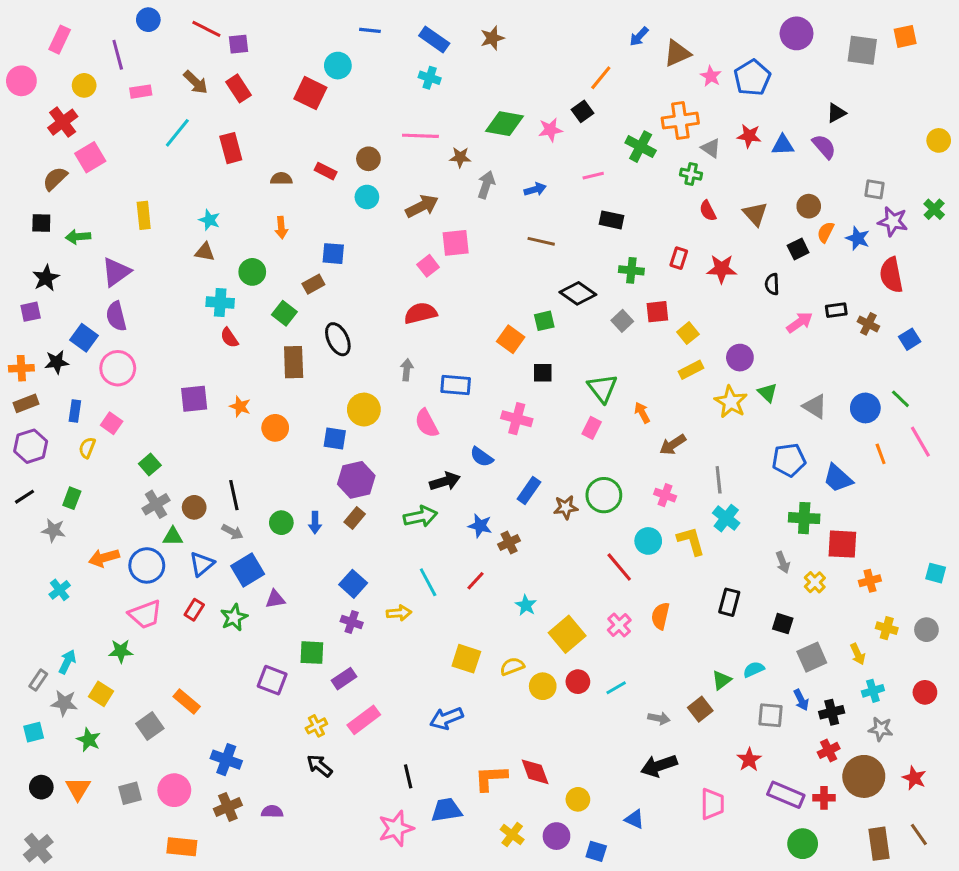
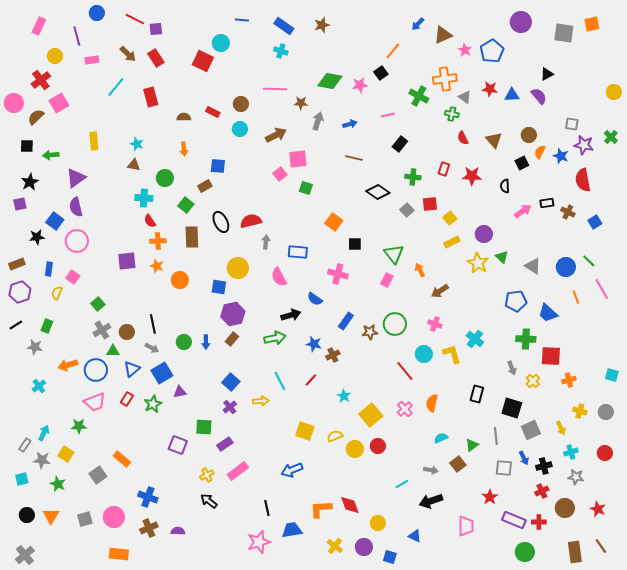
pink circle: (21, 81) -> (14, 103), moved
black rectangle: (612, 220) -> (400, 144), turned -63
red semicircle: (420, 313) -> (251, 221), moved
green square: (544, 321) -> (306, 188), moved, turned 32
orange cross: (21, 368) -> (158, 241), moved
gray line: (719, 480) -> (496, 436), moved
purple cross: (352, 622) -> (230, 407), turned 32
black square: (783, 624) -> (512, 408), size x1.5
cyan semicircle: (754, 669) -> (441, 438), moved
cyan line: (616, 688) -> (402, 484), moved
brown circle: (864, 776) -> (565, 508), size x0.7

